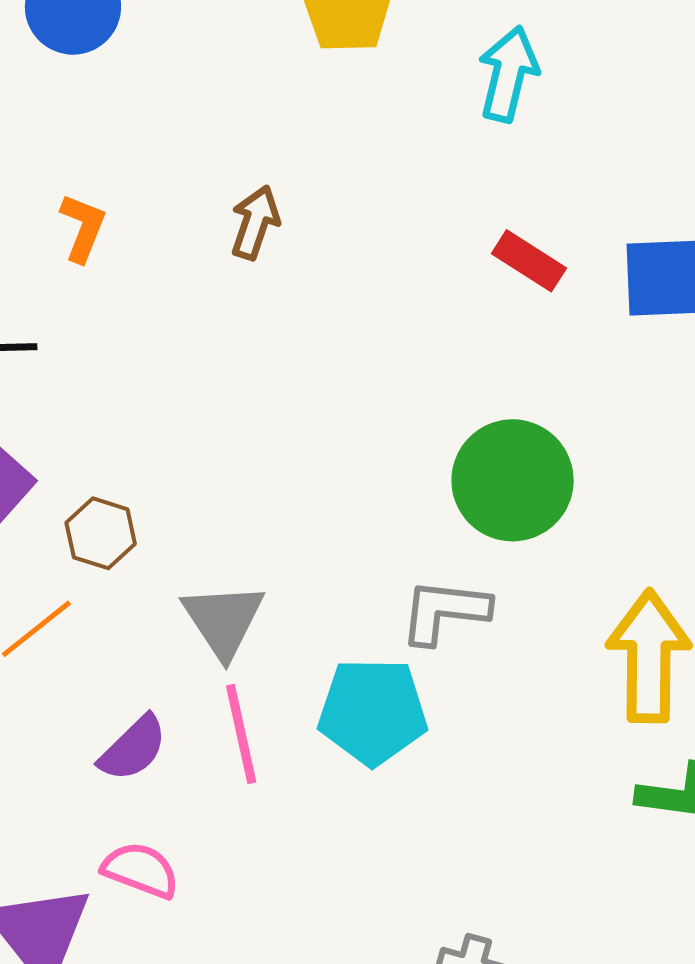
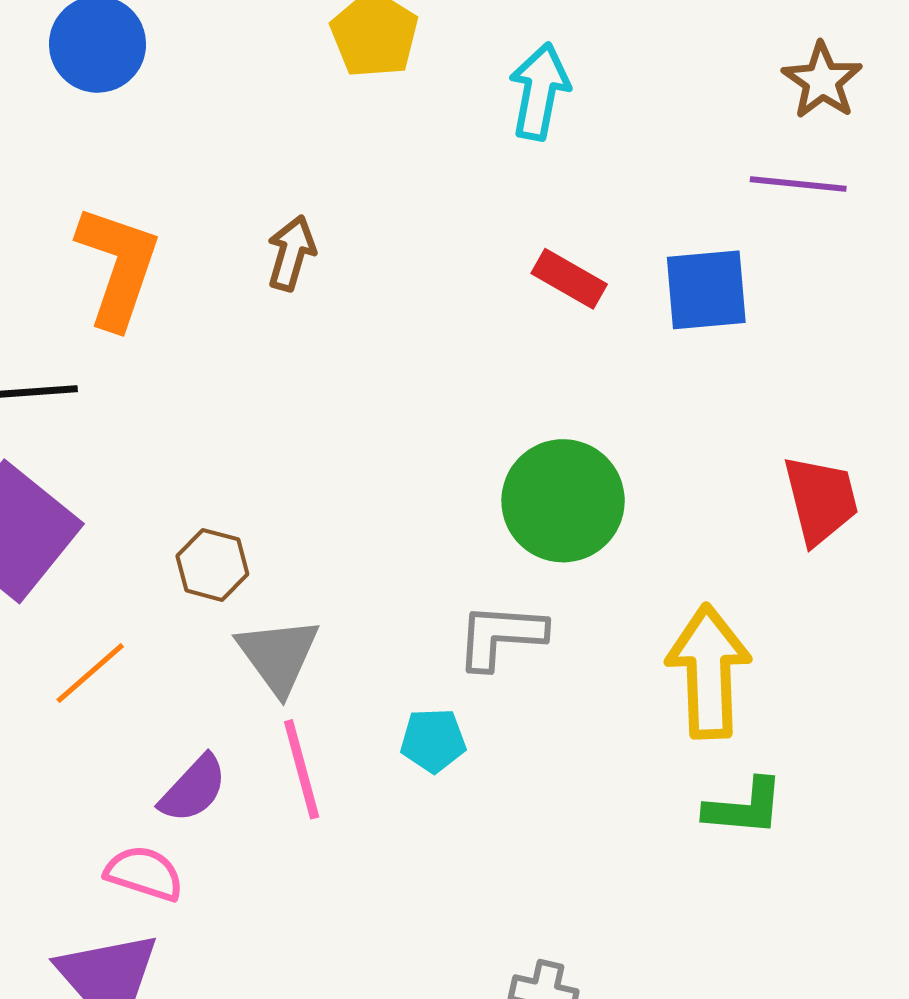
orange L-shape: (83, 228) -> (118, 267), size x1.8
brown hexagon: (101, 533) -> (212, 565), moved
cyan pentagon: (373, 712) -> (433, 740), size x0.6
pink semicircle: (141, 870) -> (144, 873), moved

